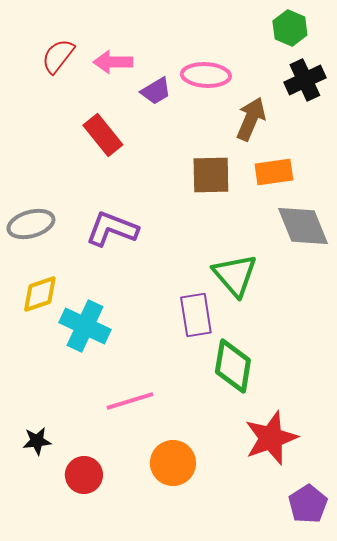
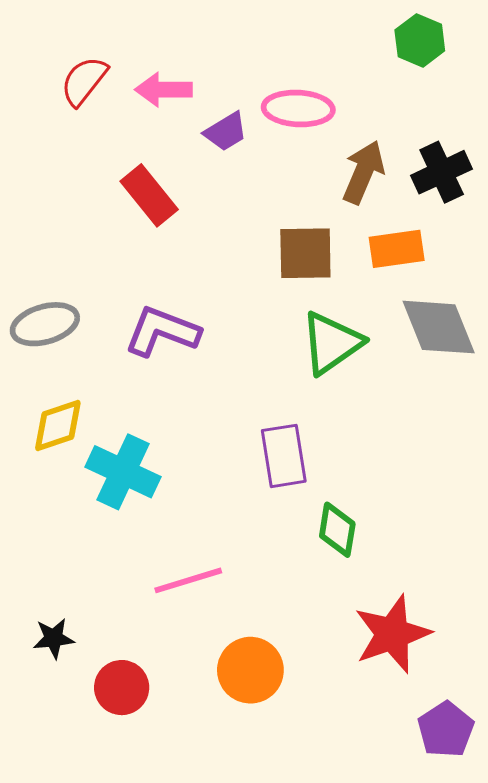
black cross: (305, 80) -> (442, 172), moved
green triangle: (235, 275) -> (332, 343), moved, turned 36
green diamond: (233, 366) -> (337, 530), size x0.7

